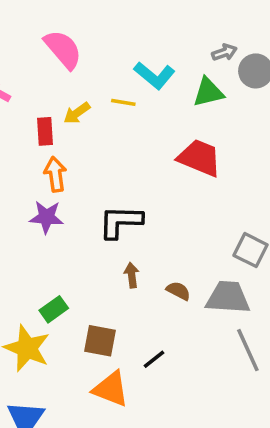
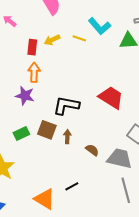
red trapezoid: (199, 158) -> (111, 97), moved
green rectangle: (54, 309) -> (21, 134), moved
brown square: (100, 341) -> (47, 130), moved

